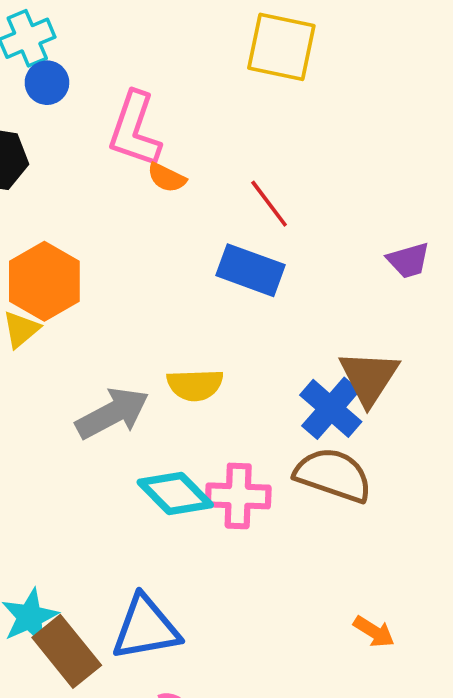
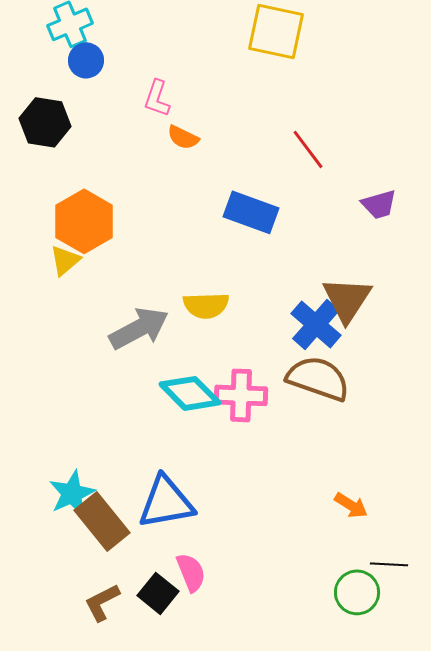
pink L-shape: (135, 130) -> (157, 98), size x0.6
red line: (269, 204) -> (308, 149), moved

